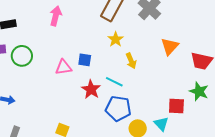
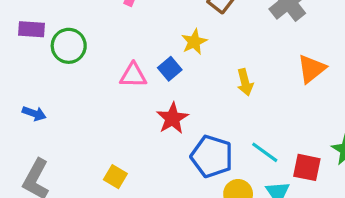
yellow star: (116, 39) -> (194, 42), moved
blue square: (85, 60) -> (170, 69), turned 32
cyan line: (114, 82) -> (265, 152), moved

